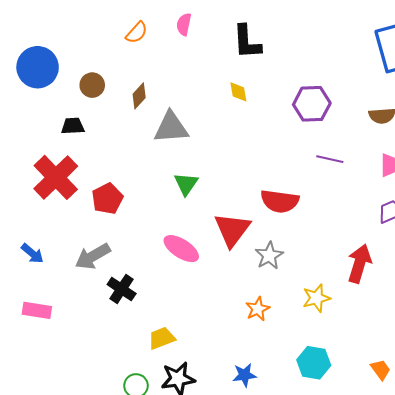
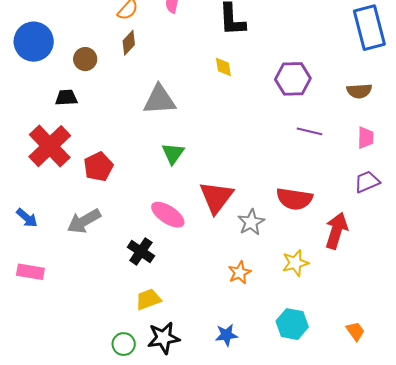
brown diamond: (139, 96) -> (129, 43), moved
red semicircle: (280, 201) -> (294, 199), moved
black cross: (122, 289) -> (141, 251), moved

